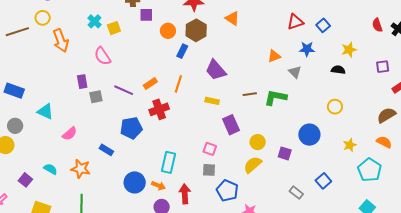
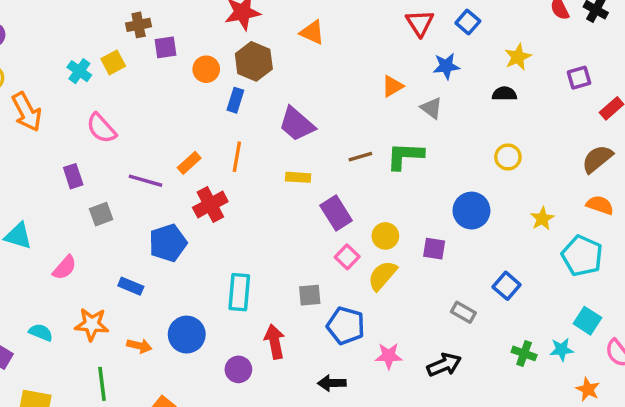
red triangle: (295, 22) -> (420, 23), turned -36
yellow square: (114, 28) -> (113, 62), moved
gray square: (96, 97) -> (101, 214), moved
pink square: (210, 149) -> (347, 257), moved, turned 32
orange arrow: (158, 186) -> (139, 346), moved

